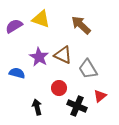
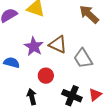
brown arrow: (81, 25) -> (89, 14), moved
red circle: (59, 88) -> (46, 76), moved
red triangle: (100, 96) -> (95, 95), moved

